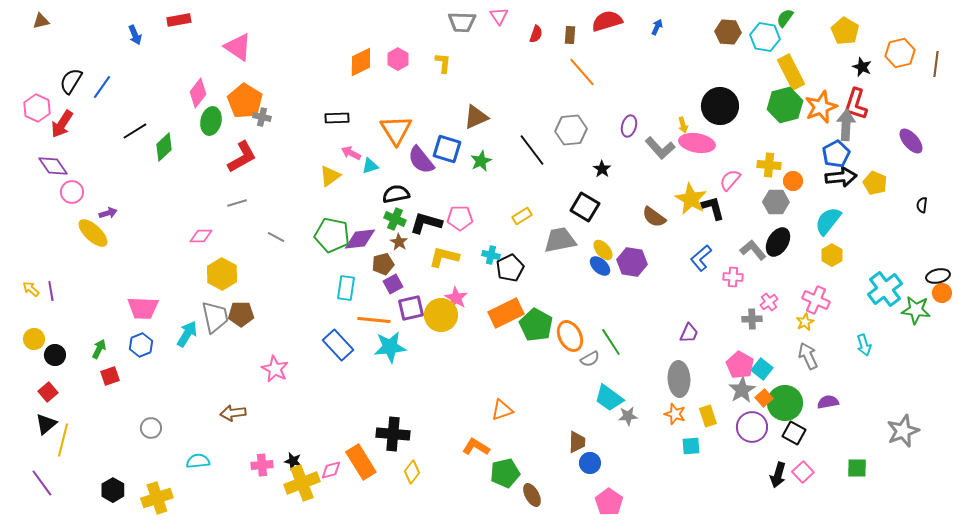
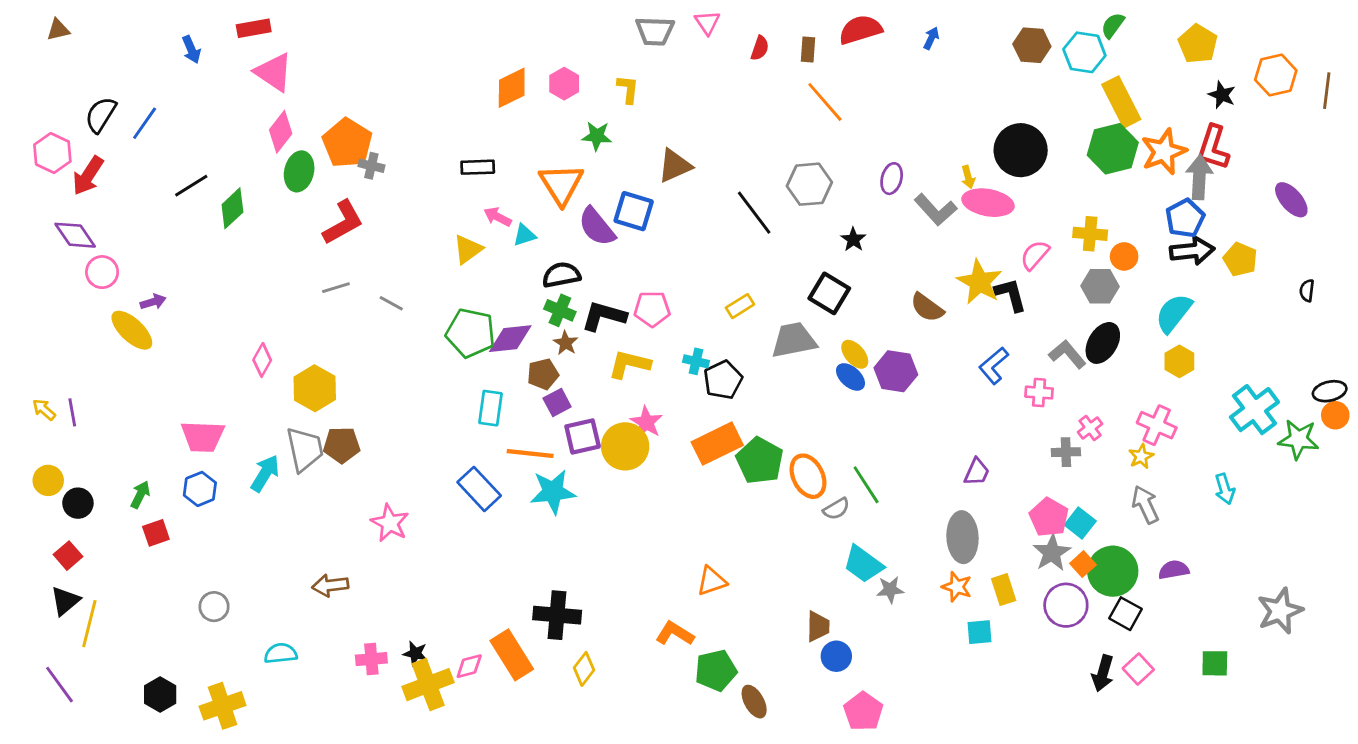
pink triangle: (238, 47) -> (274, 72), moved
green star: (481, 161) -> (597, 136), moved, turned 30
pink diamond: (201, 236) -> (262, 360), moved, turned -60
gray line: (276, 237) -> (391, 303), moved

